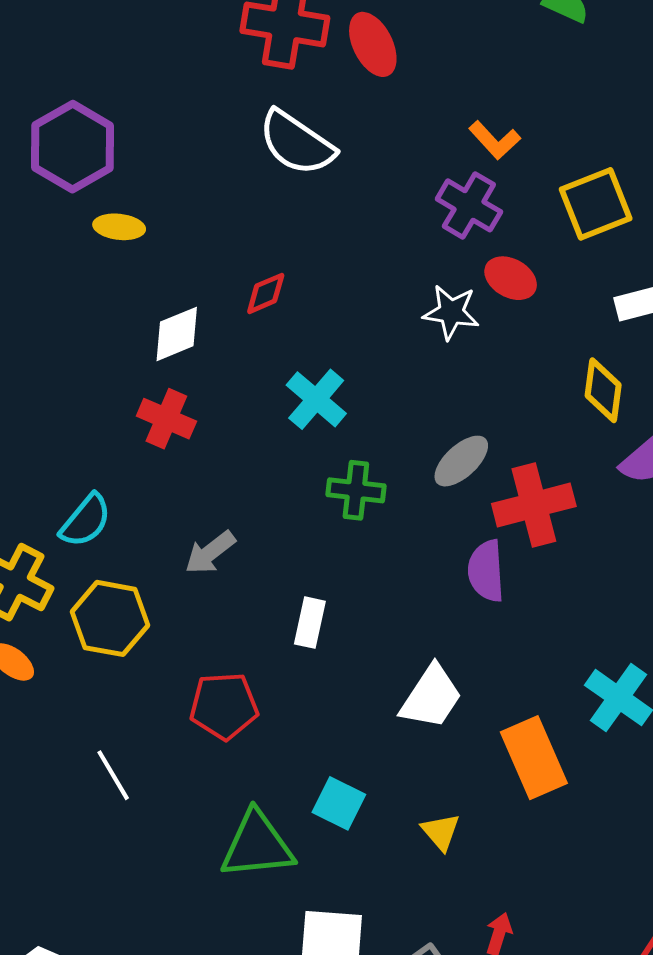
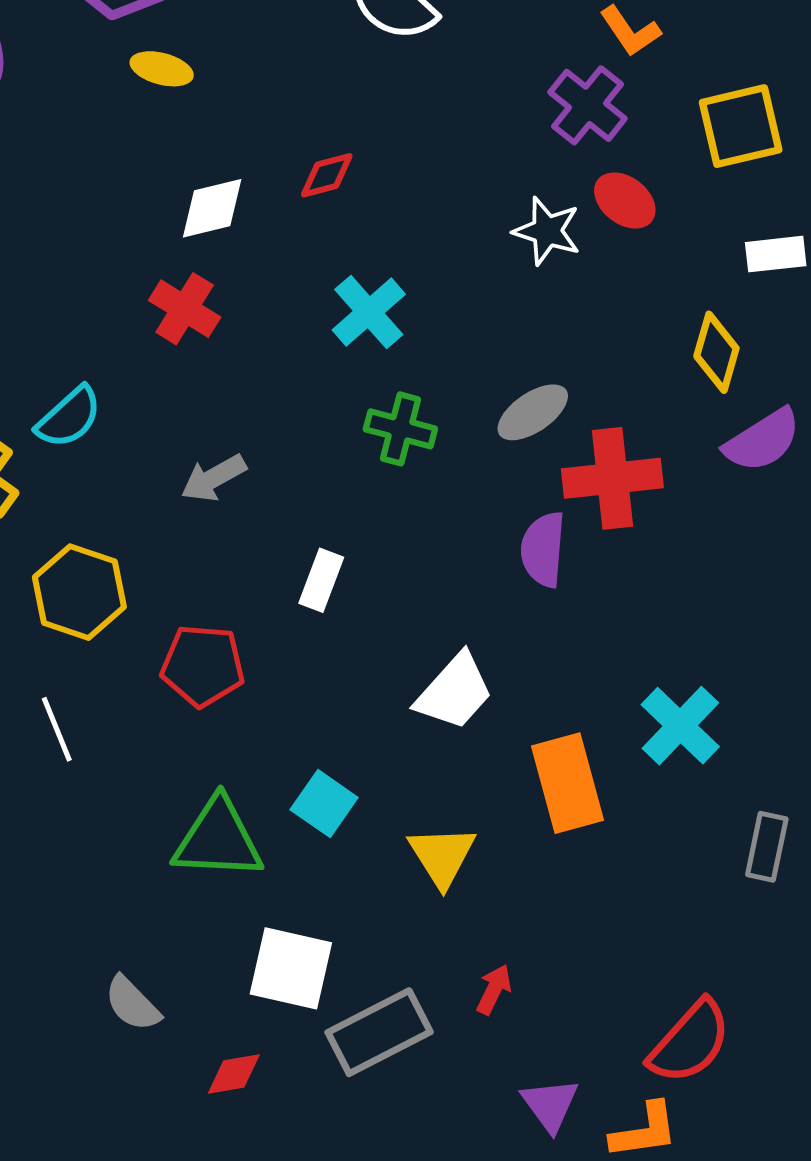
yellow hexagon: (110, 618) -> (79, 592), moved
yellow triangle: (441, 832) -> (442, 856), size x1.4

